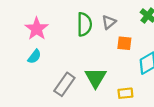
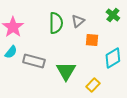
gray rectangle: (64, 84) -> (34, 61), moved, turned 70
yellow rectangle: (125, 93) -> (93, 85), turned -40

